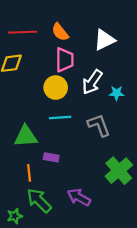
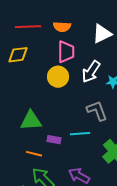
orange semicircle: (60, 32) -> (62, 27), turned -48
cyan line: (60, 117) -> (80, 134), moved
orange line: (29, 173) -> (34, 154), turned -70

